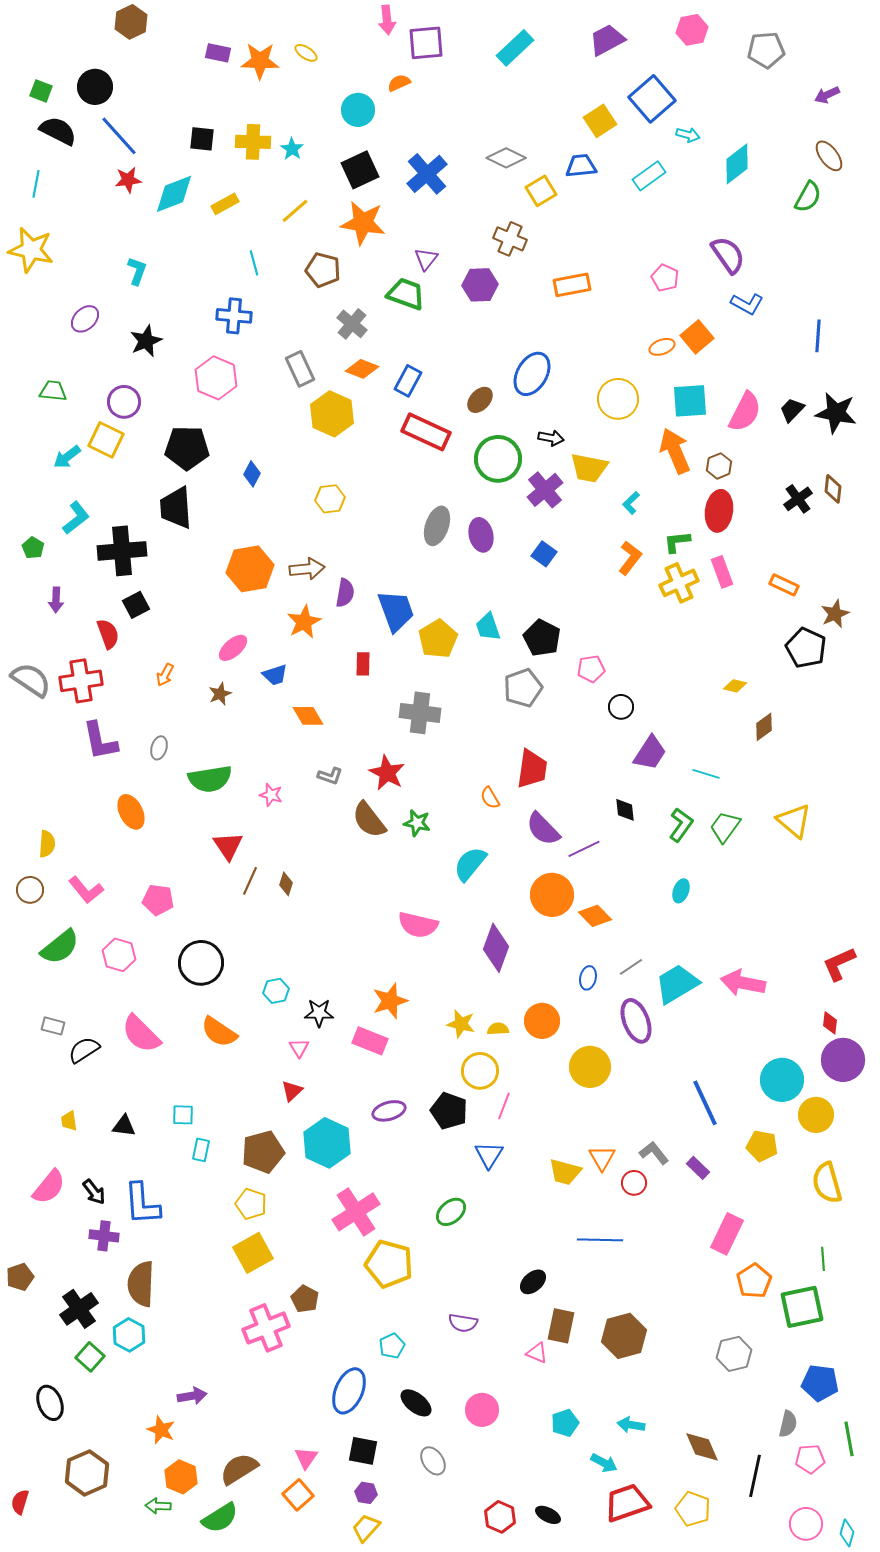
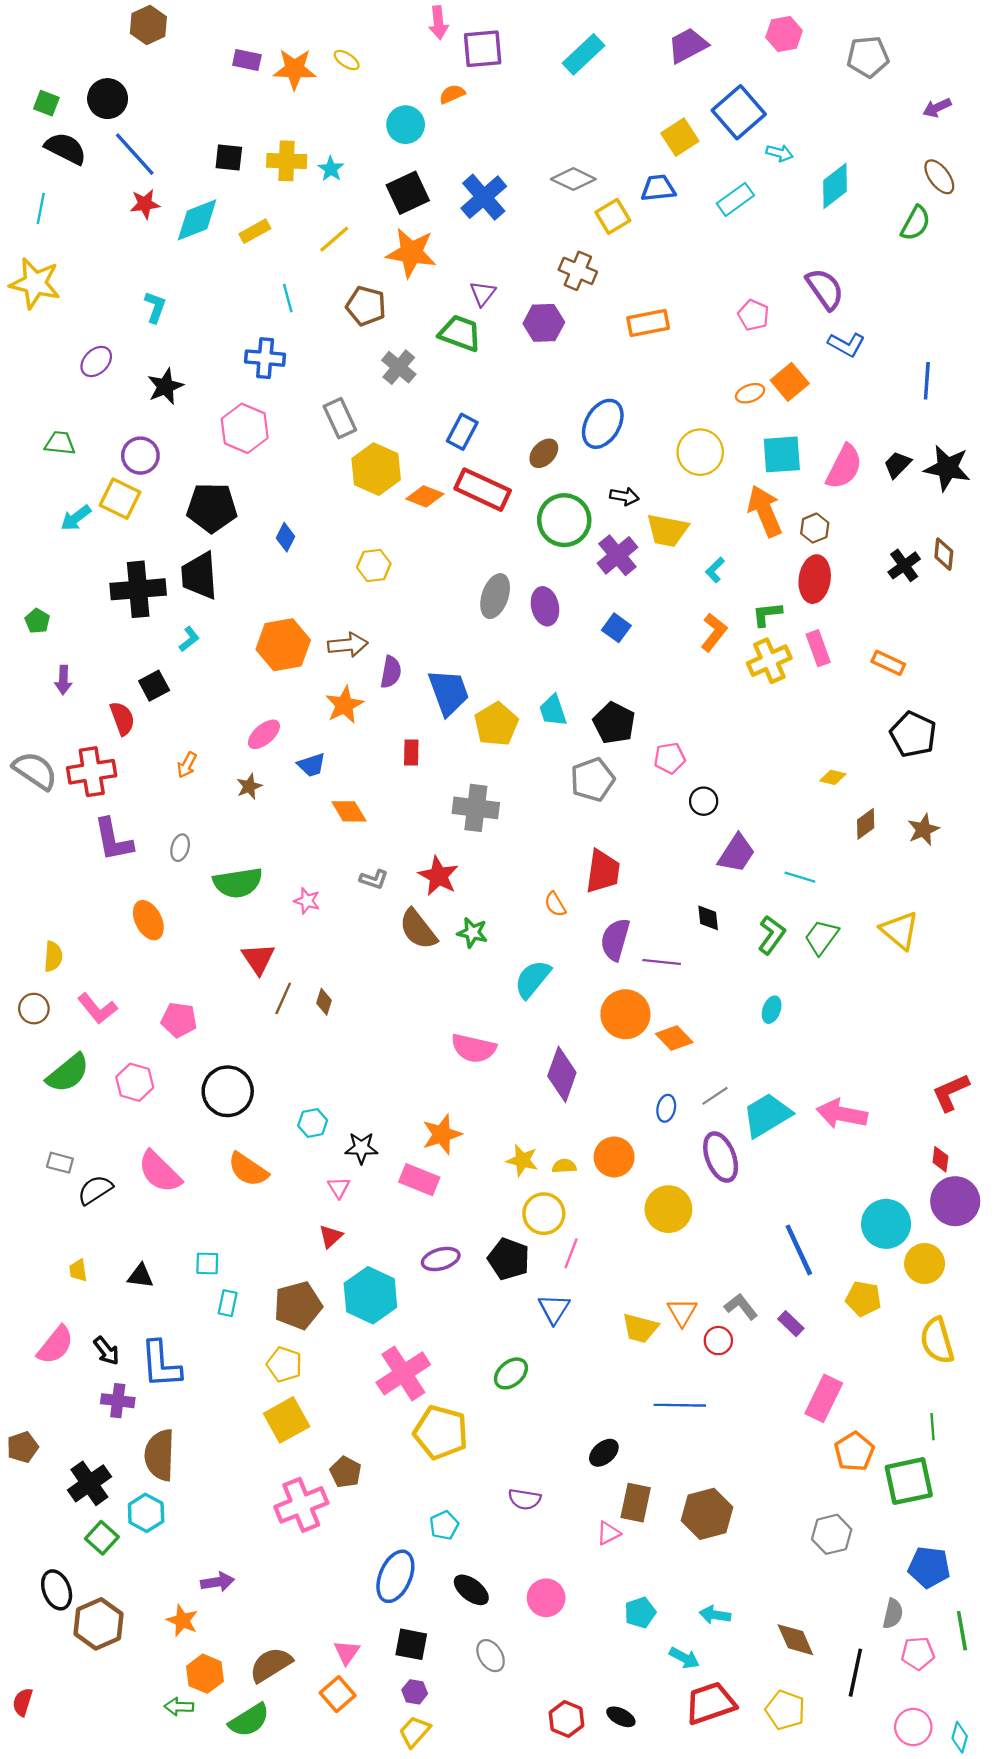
orange diamond: (362, 369) -> (425, 496), moved
cyan L-shape: (76, 518) -> (189, 639), moved, size x0.7
black cross: (122, 551) -> (138, 589), moved
brown star: (835, 614) -> (923, 830), moved
purple semicircle: (543, 829) -> (615, 939), turned 60
purple line: (584, 849) -> (662, 962), turned 32
pink triangle: (537, 1353) -> (608, 1533), turned -50
brown hexagon: (87, 1473) -> (98, 1624), moved

